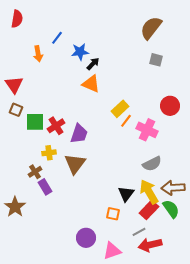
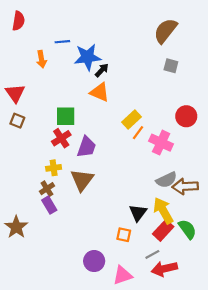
blue line: (57, 38) -> (62, 42), turned 48
blue star: (80, 52) -> (88, 57), size x1.4
green square: (35, 122) -> (66, 116), moved
brown cross: (35, 172) -> (47, 189), moved
brown arrow: (173, 188) -> (185, 186), moved

